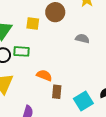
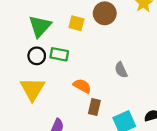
gray semicircle: (82, 39) -> (121, 70), moved, turned -136

